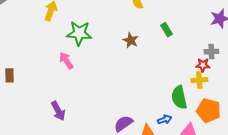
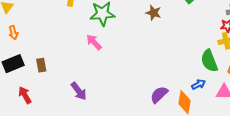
purple arrow: (58, 111) -> (79, 91), moved

